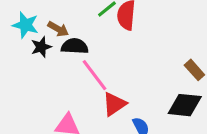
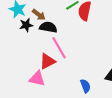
red triangle: (114, 104) -> (47, 61), moved

